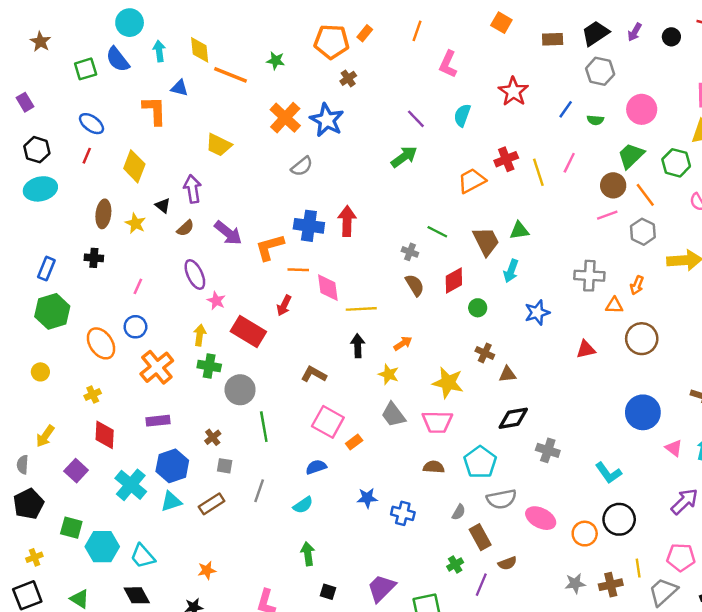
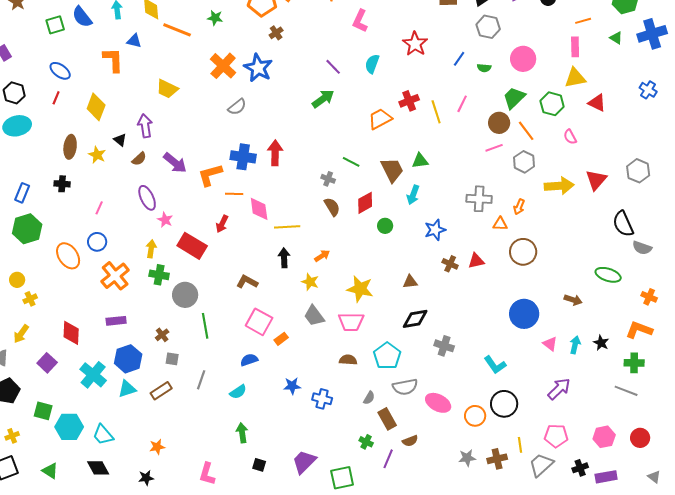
brown cross: (485, 353) -> (450, 264), moved
yellow cross: (93, 395) -> (30, 299), moved
green cross: (455, 564) -> (366, 442), turned -32

